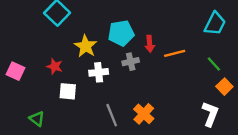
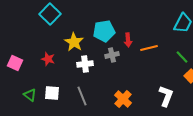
white square: (68, 91) -> (52, 93), moved
white L-shape: (210, 114) -> (166, 96), moved
gray line: (112, 115) -> (82, 96), moved
green triangle: (37, 119) -> (30, 95), moved

